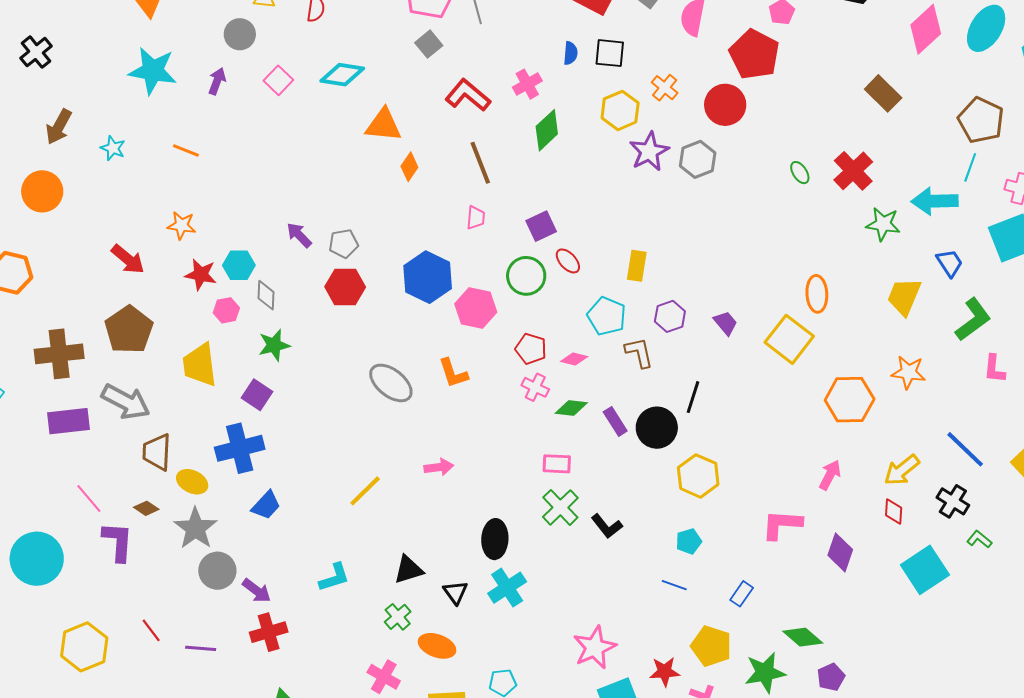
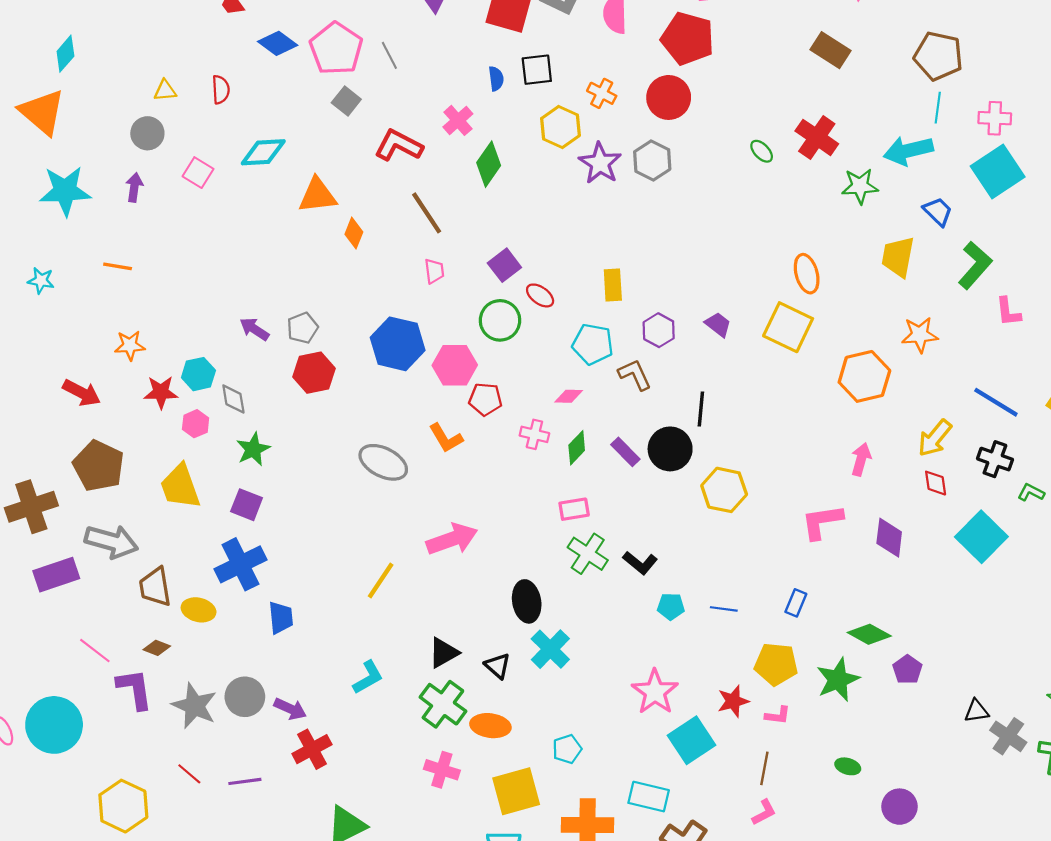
red pentagon: (531, 349) -> (485, 399), moved
green diamond: (571, 408) -> (577, 448), turned -40
pink arrow: (439, 467) -> (452, 539), size x1.6
blue trapezoid: (266, 505) -> (281, 618), turned -36
gray star: (195, 528) -> (194, 706), moved
cyan pentagon: (689, 541) -> (671, 606), moved, turned 30
green cross: (398, 617) -> (443, 704), size x1.6

